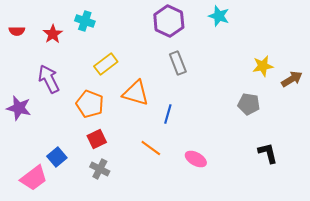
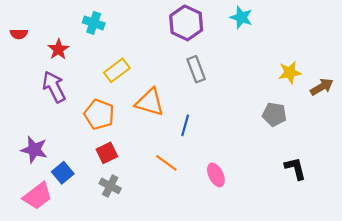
red star: (53, 34) -> (58, 49), moved
purple star: (19, 108) -> (34, 150), moved
pink ellipse: (196, 159) -> (216, 175), turned 35

